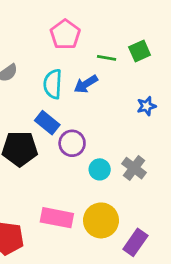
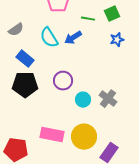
cyan semicircle: (53, 84) -> (49, 38), turned -35
blue star: (146, 106) -> (117, 40), moved
blue rectangle: (47, 123) -> (25, 59), moved

